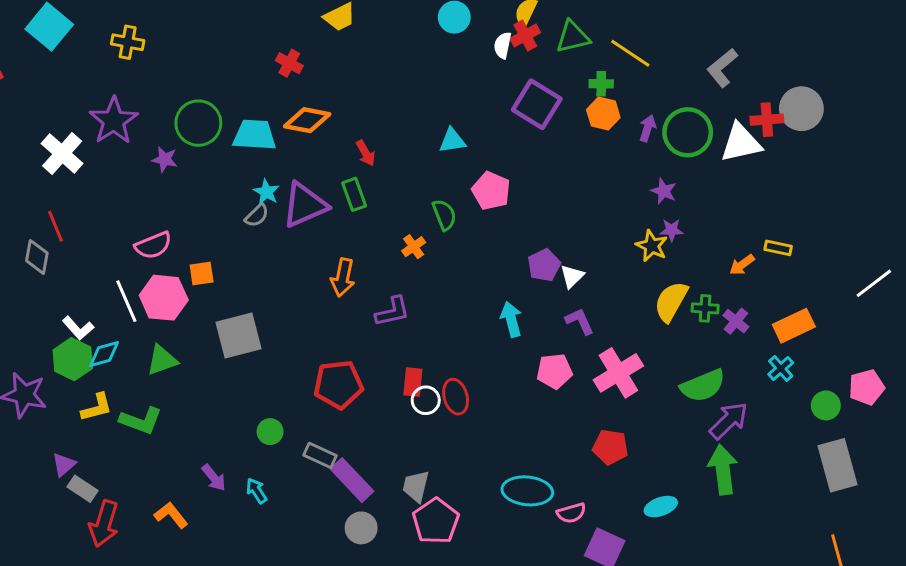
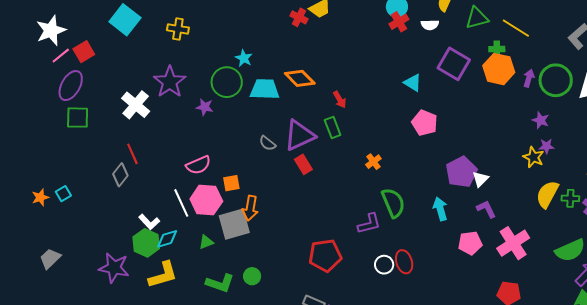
red cross: (525, 35) -> (399, 22), moved
white semicircle: (503, 45) -> (430, 25), turned -102
red cross: (289, 63) -> (299, 17), moved
orange hexagon: (603, 114) -> (499, 69), size x1.4
orange diamond: (307, 120) -> (300, 78), turned 36
cyan triangle: (452, 141) -> (413, 83), moved, turned 42
cyan star: (266, 192) -> (244, 58), moved
gray semicircle: (257, 215) -> (268, 143), turned 84
green semicircle: (444, 215) -> (393, 203), moved, size x1.4
gray diamond: (37, 257) -> (120, 175), turned 30
purple pentagon: (544, 265) -> (461, 172), size x1.4
orange arrow: (343, 277) -> (250, 208), moved
purple L-shape: (392, 312) -> (369, 224), moved
gray square: (239, 336) -> (234, 224), moved
green triangle: (162, 360) -> (206, 242), size x0.7
red rectangle: (413, 382) -> (303, 164), moved, turned -36
yellow L-shape: (97, 407) -> (163, 275), size x1.4
green L-shape: (141, 421) -> (220, 283), moved
green circle: (270, 432) -> (252, 276), moved

